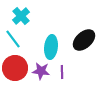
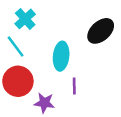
black ellipse: (84, 40) -> (101, 31), moved
purple star: (41, 71) -> (44, 103), moved

